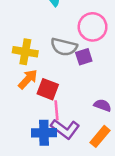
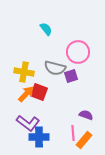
red square: (48, 89) -> (39, 92), moved
pink line: (56, 110) -> (73, 133), moved
purple L-shape: (65, 129) -> (28, 123), moved

